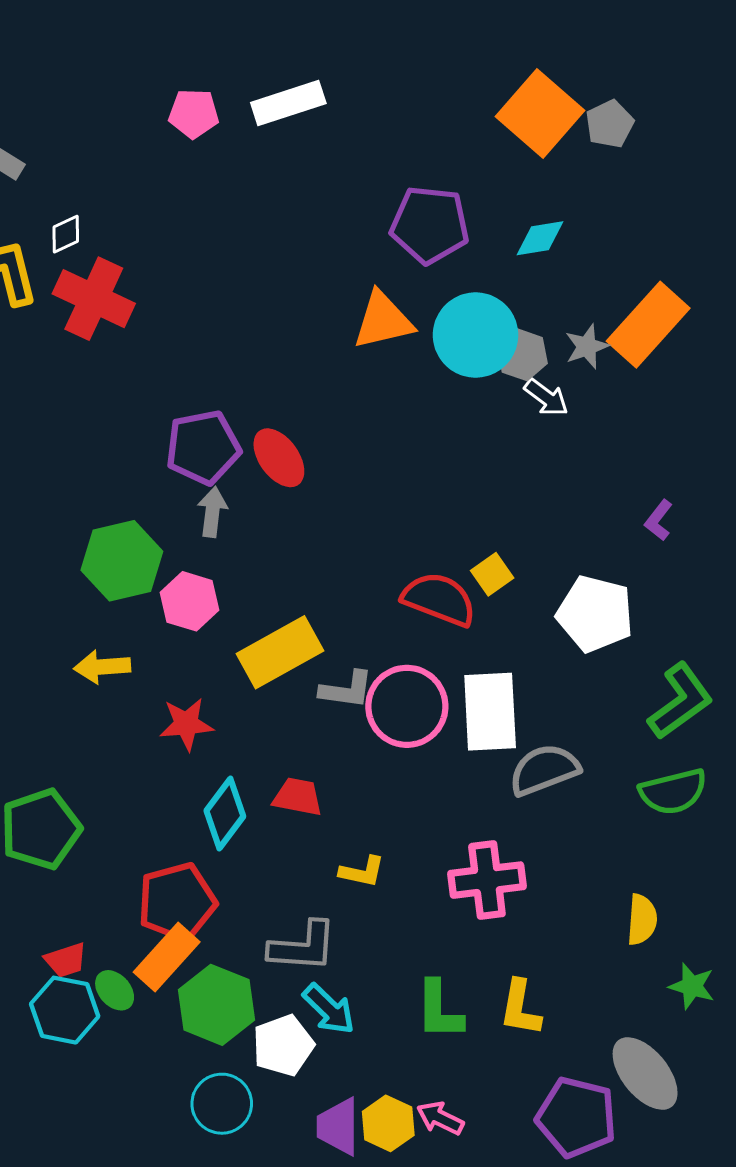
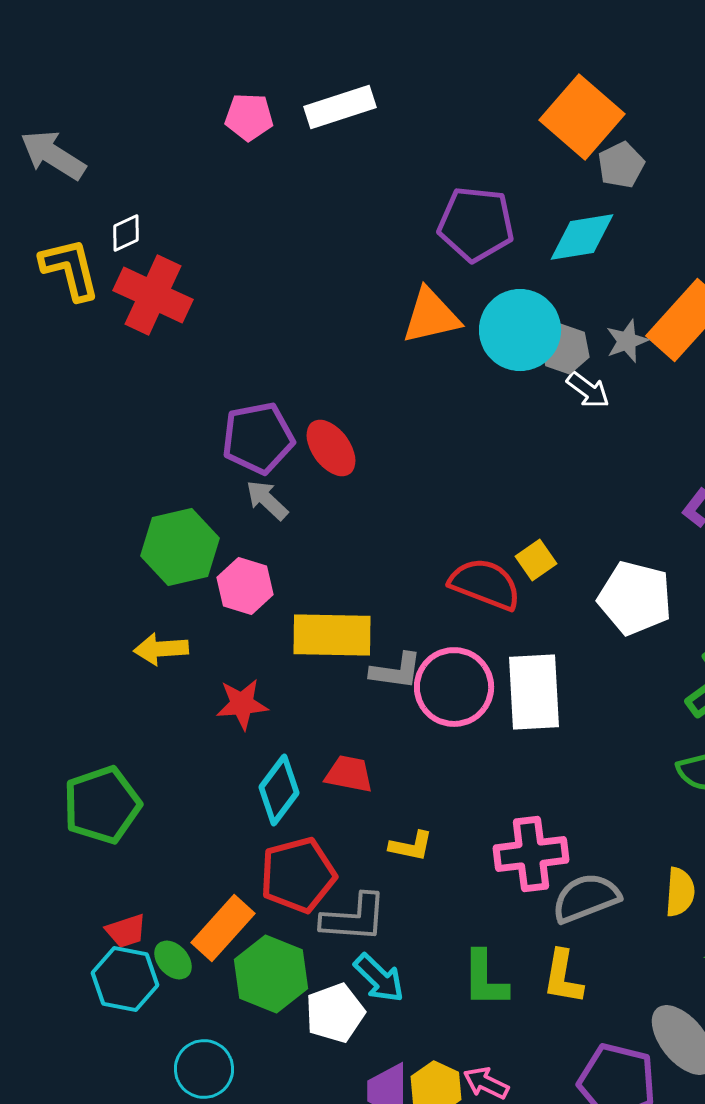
gray pentagon: (610, 124) -> (621, 165), moved
cyan diamond: (540, 238) -> (582, 237), size x1.4
gray arrow: (212, 512) -> (267, 500), turned -54
yellow rectangle: (280, 652) -> (332, 635), turned 30
gray semicircle: (544, 770) -> (586, 898), moved
red pentagon: (177, 902) -> (298, 875), moved
cyan circle: (222, 1104) -> (204, 1069), moved

